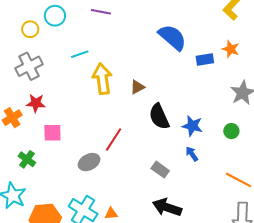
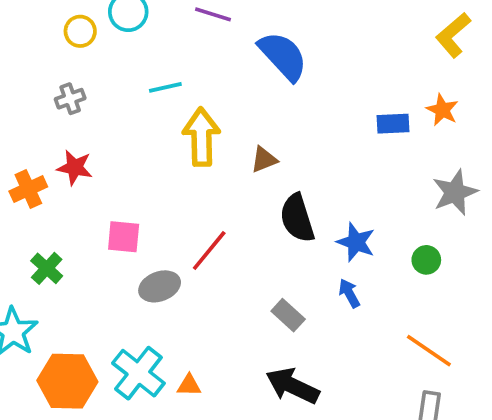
blue semicircle: (172, 37) -> (283, 56), moved
gray cross: (29, 66) -> (70, 99), size x0.6
pink square: (52, 133) -> (124, 237), moved

